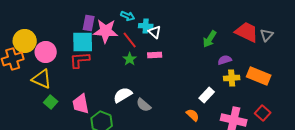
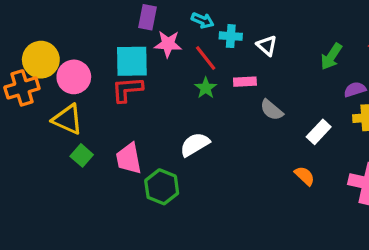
purple rectangle: (89, 23) -> (148, 17), moved
pink star: (106, 31) -> (168, 44), size x0.7
white triangle: (155, 32) -> (267, 46), moved
white rectangle: (207, 95) -> (319, 132), moved
gray semicircle: (144, 105) -> (272, 110), moved

